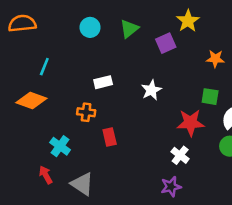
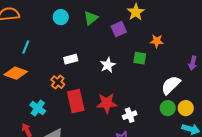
green square: (210, 97) -> (140, 58), moved
orange cross: (86, 112) -> (58, 82), turned 32
red star: (191, 123) -> (107, 103), moved
red rectangle: (110, 137) -> (76, 101), size x1.6
white cross: (180, 155) -> (130, 115), turned 32

